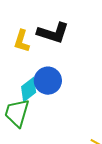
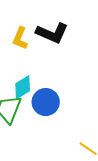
blue circle: (48, 81) -> (46, 102), moved

